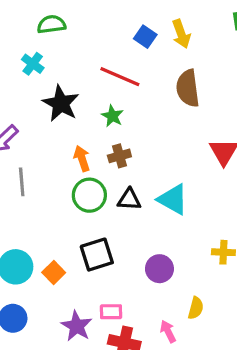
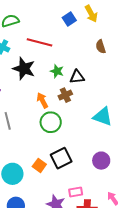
blue square: (145, 37) -> (69, 19), turned 32
red line: (120, 77) -> (40, 42), moved
brown semicircle: (188, 88) -> (101, 47), size x0.6
black triangle: (129, 199) -> (77, 77), moved
orange square: (54, 272) -> (39, 165), moved

